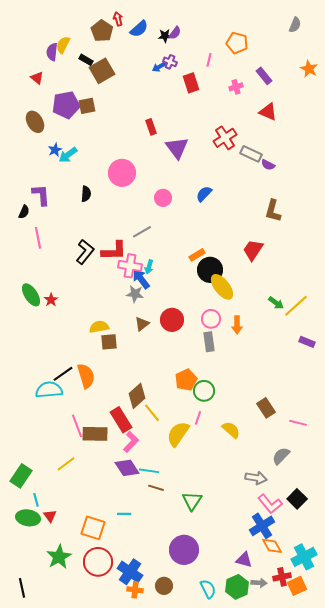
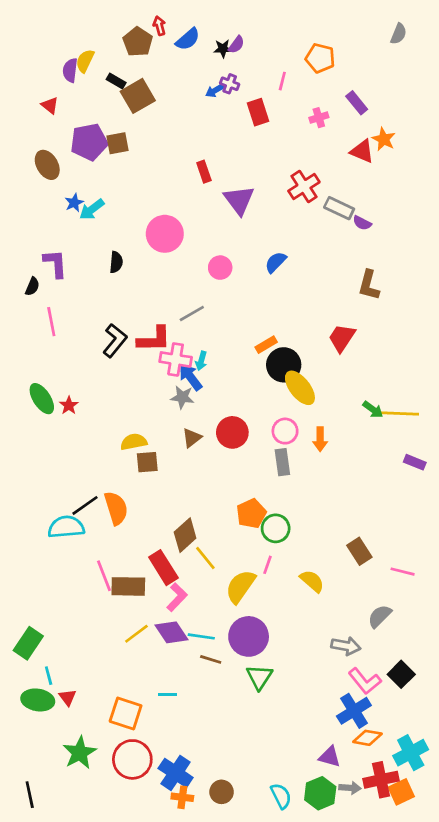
orange star: (309, 69) -> (384, 139), moved
yellow line: (296, 306) -> (400, 413), turned 44
yellow line: (66, 464) -> (136, 634), moved
orange diamond: (272, 546) -> (367, 738), turned -50
purple circle: (184, 550) -> (249, 636), moved
red cross: (282, 577) -> (381, 780), size x1.4

